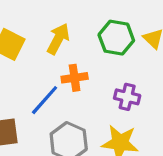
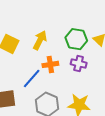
purple cross: (127, 97) -> (79, 64), moved

